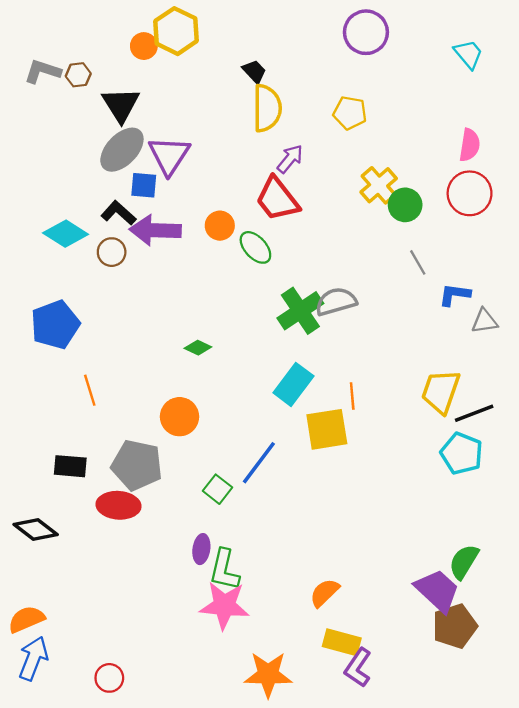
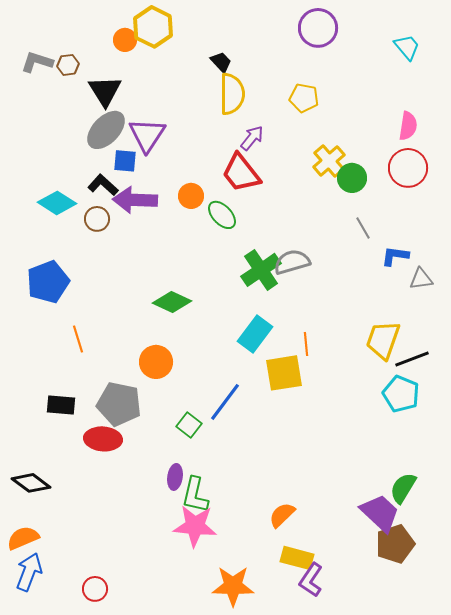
green diamond: (198, 348) -> (172, 302), size x1.6
black diamond: (36, 529) -> (31, 483), moved

